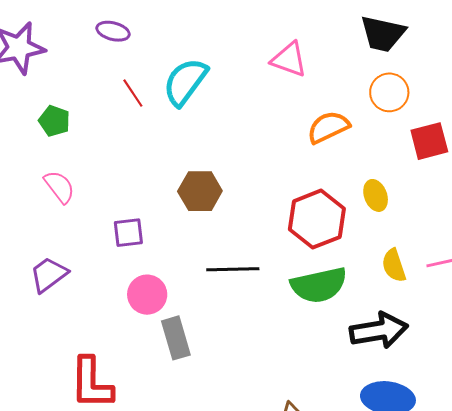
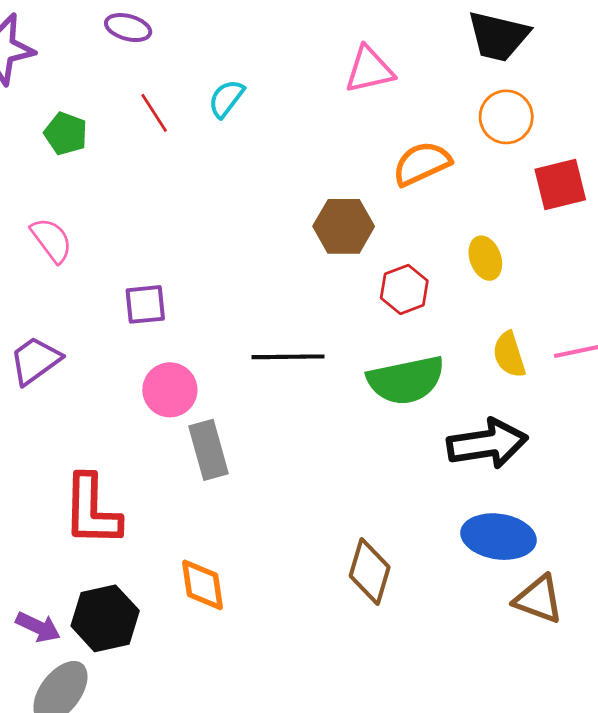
pink triangle: (289, 59) -> (369, 70), turned -33
cyan semicircle: (185, 82) -> (226, 99), size x0.6
green pentagon: (54, 121) -> (66, 134), moved
brown hexagon: (200, 191) -> (344, 226), moved
red hexagon: (317, 219) -> (404, 289), size x0.6

